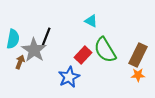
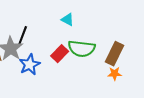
green semicircle: (105, 50) -> (82, 49), turned -52
blue star: (69, 77) -> (30, 65), moved

